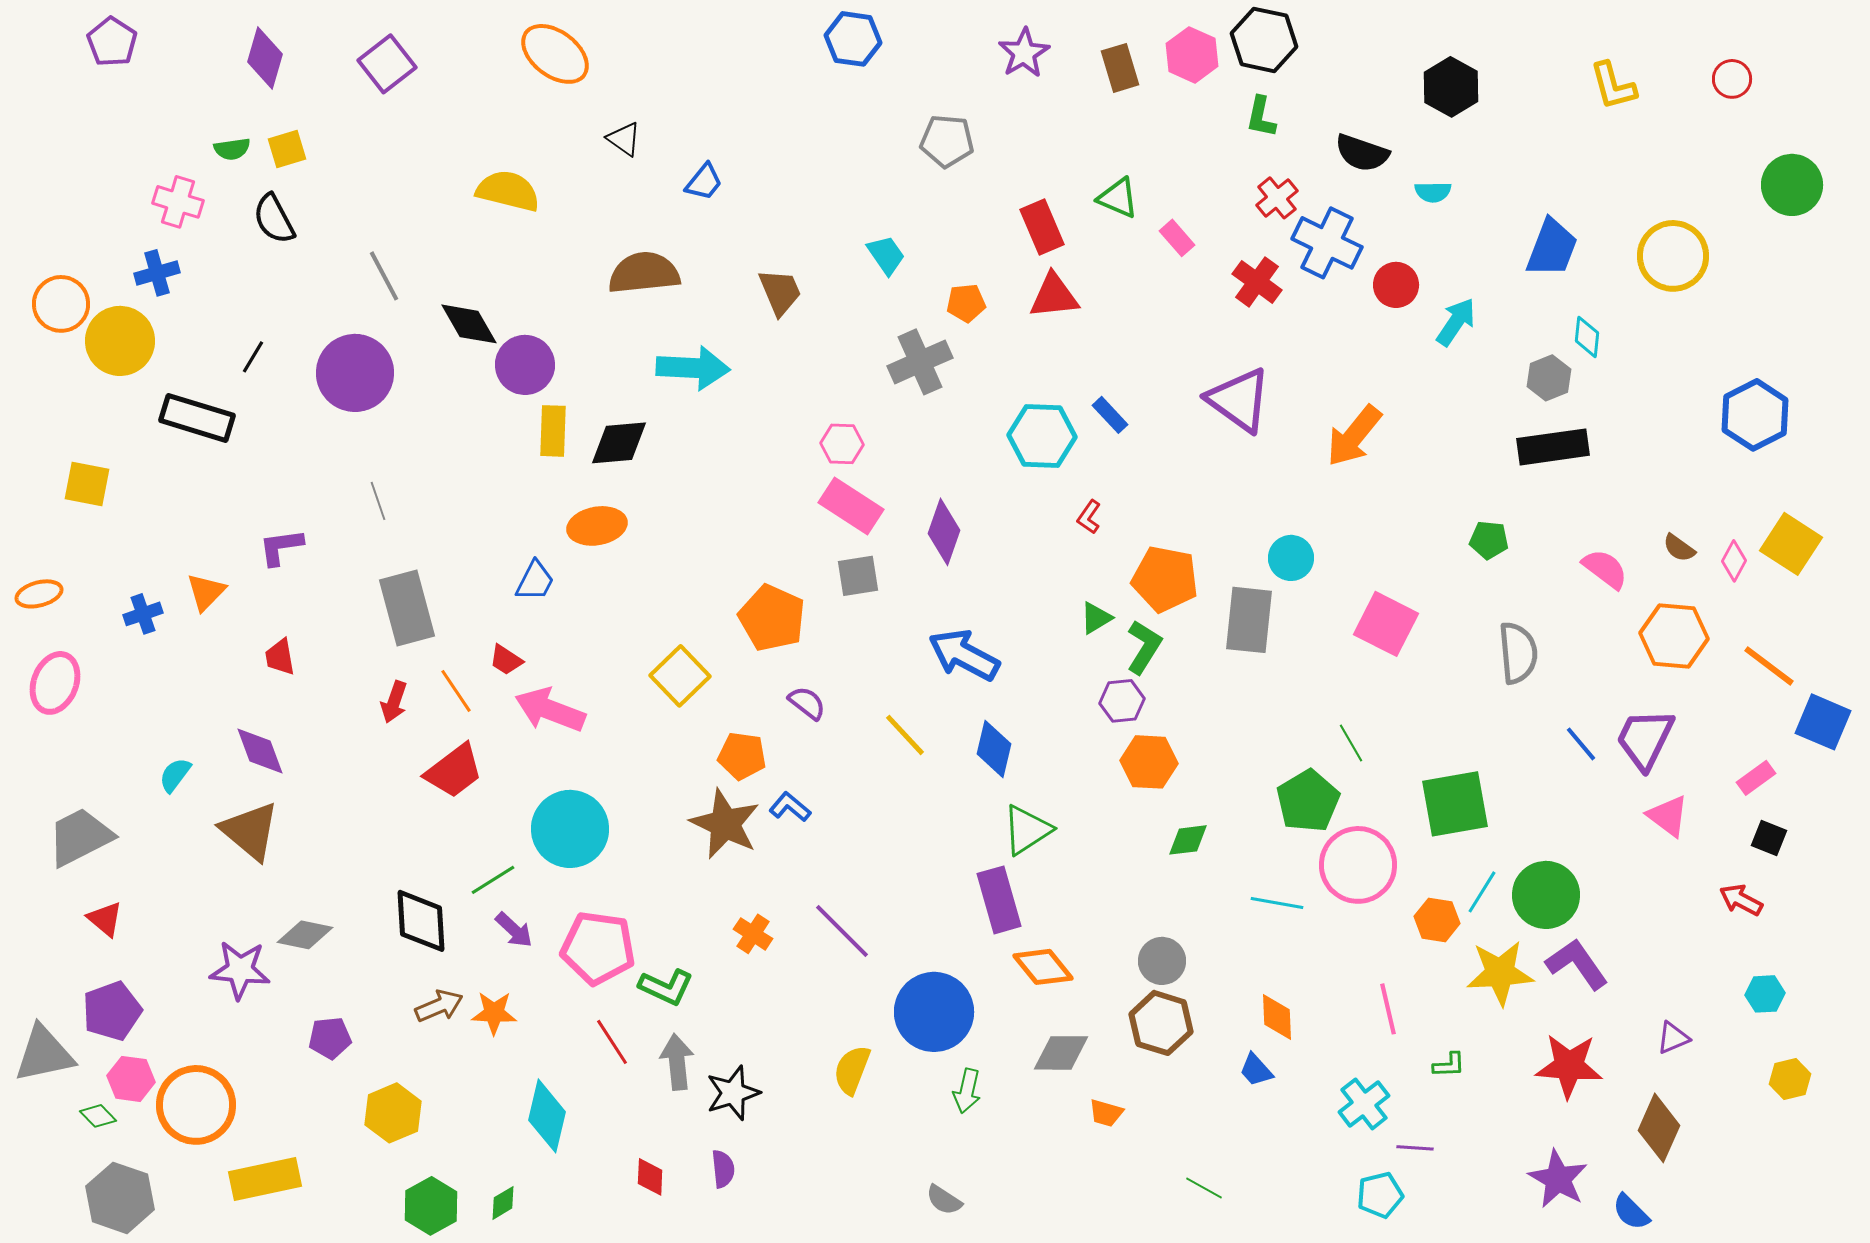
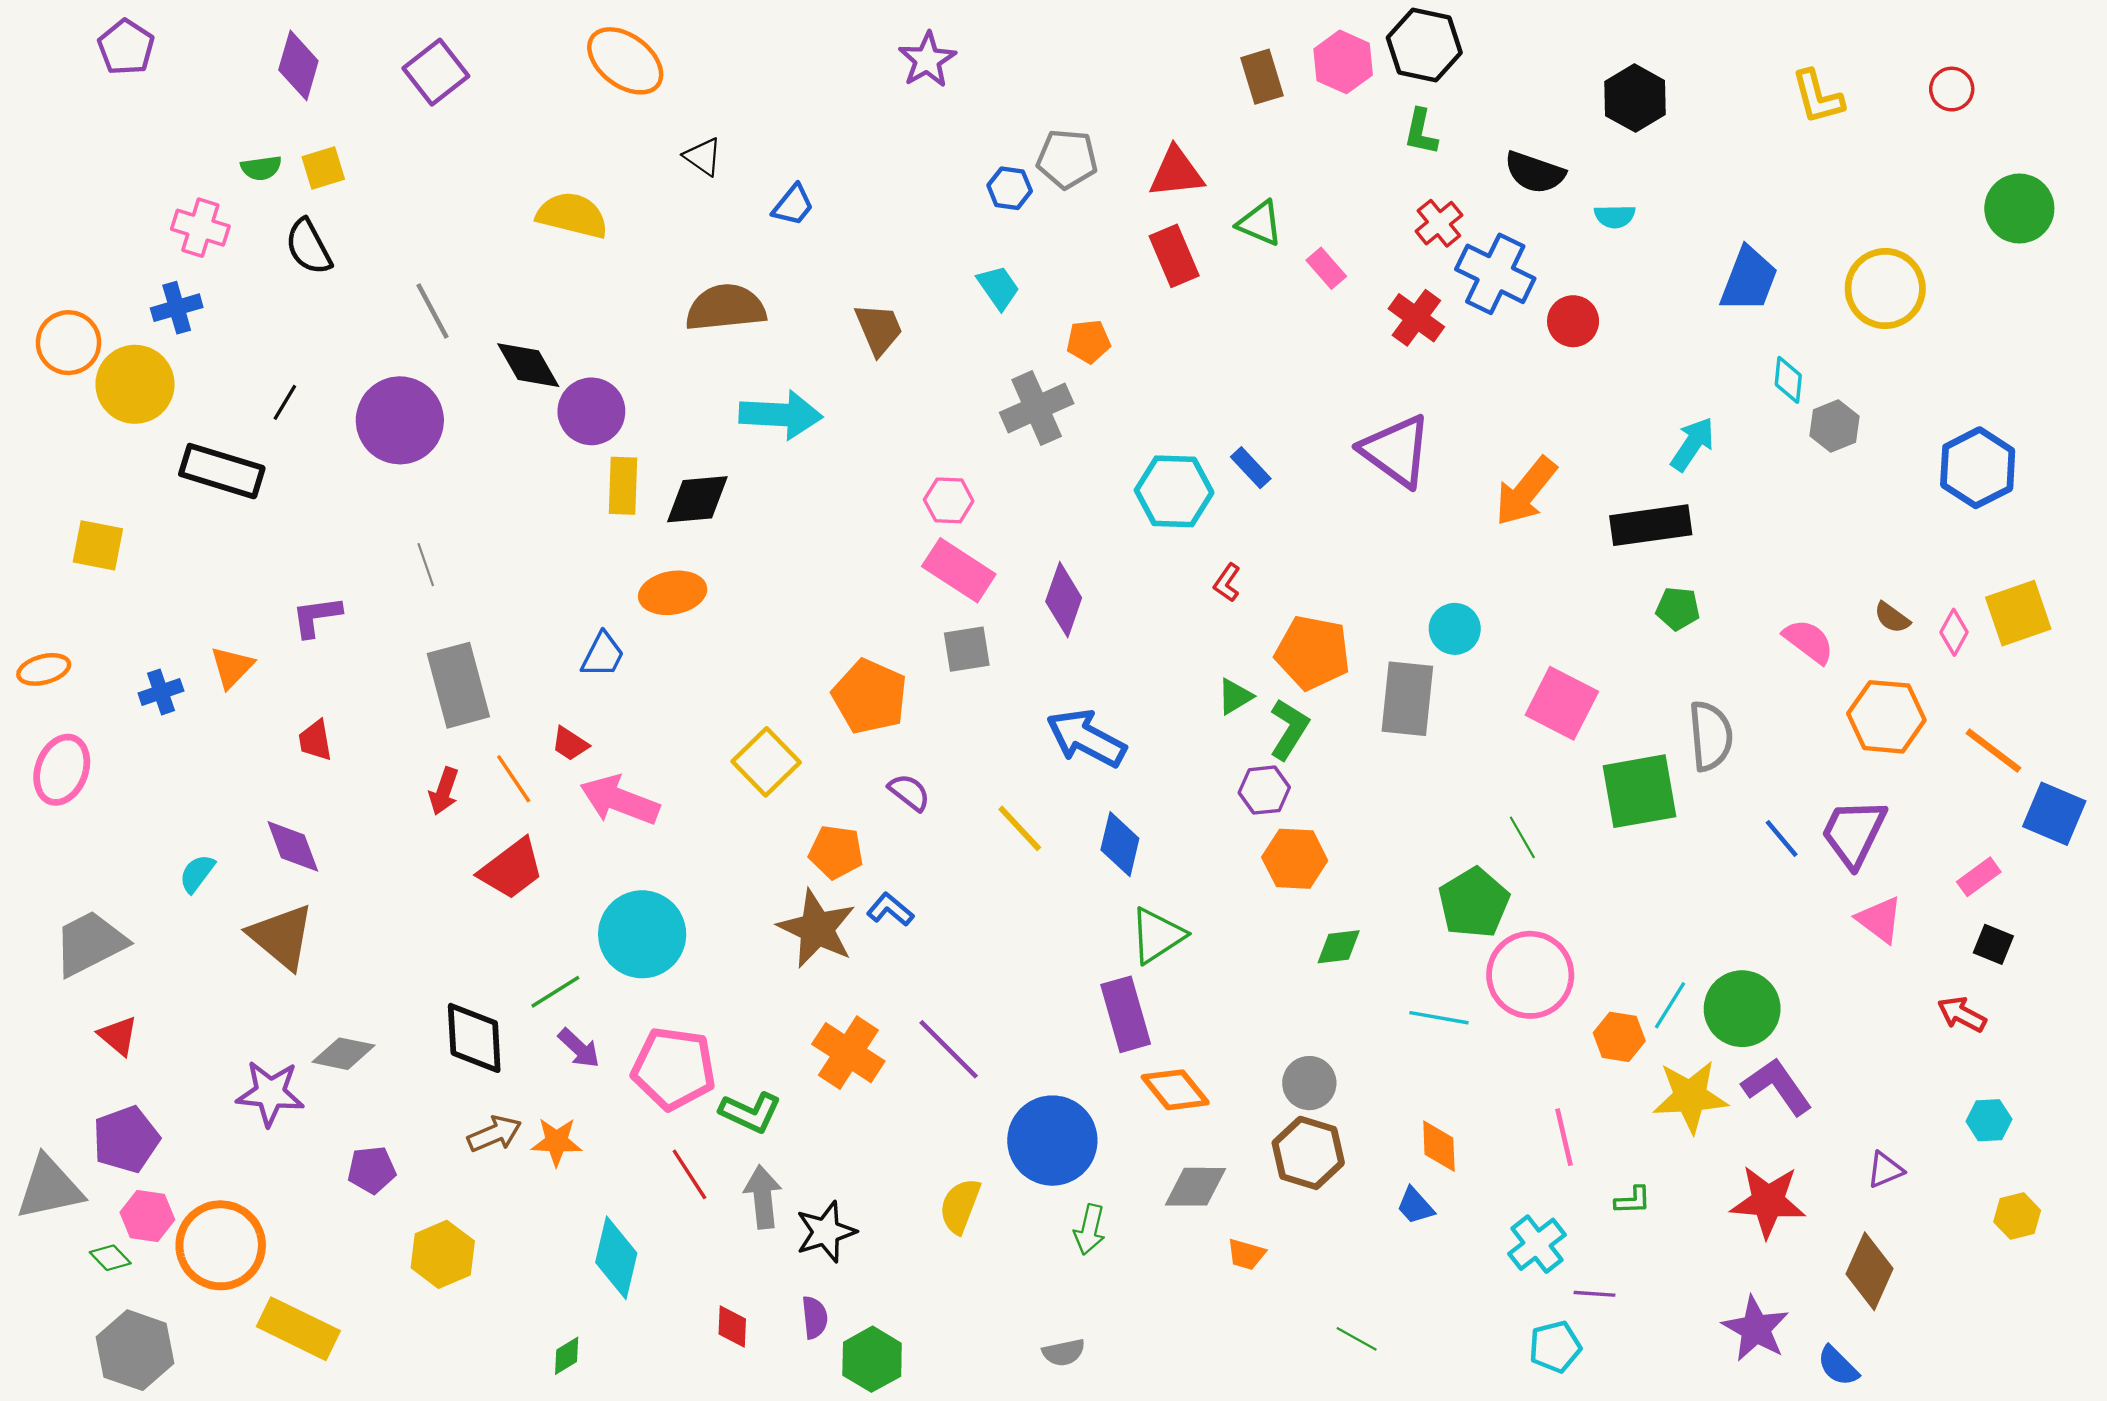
blue hexagon: (853, 39) -> (1010, 188), moved, size x0.7
purple star: (1024, 53) -> (927, 60), moved
red triangle: (1054, 296) -> (1176, 172), moved
cyan arrow: (1456, 322) -> (1693, 444), moved
gray hexagon: (1549, 378) -> (1835, 426), moved
black rectangle: (1553, 447) -> (1651, 525), moved
yellow square: (1791, 544) -> (2018, 613), turned 38
green square: (1455, 804) -> (1640, 791), moved
orange cross: (753, 934) -> (848, 1053), size x1.6
yellow rectangle: (265, 1179) -> (298, 1329), turned 38
gray semicircle: (944, 1200) -> (1064, 1352), turned -45
green hexagon: (431, 1206) -> (872, 1359), moved

